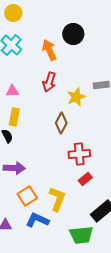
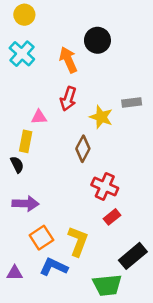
pink triangle: (12, 91) -> (39, 117), moved
yellow star: (76, 97) -> (101, 117), turned -30
red cross: (79, 154) -> (105, 186), turned 30

